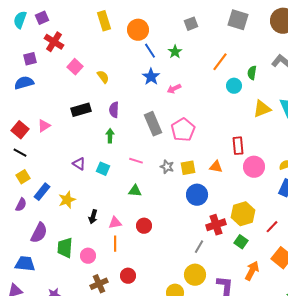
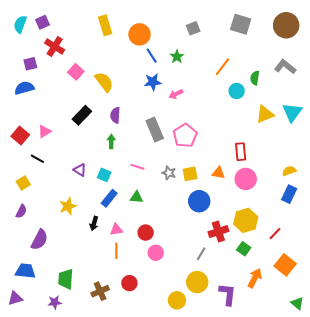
yellow semicircle: (103, 77) -> (104, 82), size x1.5
blue star: (151, 77) -> (153, 82), turned 30
black rectangle: (81, 110) -> (82, 115), turned -30
black line: (20, 153) -> (37, 159), moved
pink circle: (254, 167) -> (246, 179), moved
blue rectangle: (42, 192) -> (109, 198), moved
green trapezoid: (65, 248) -> (66, 279), moved
pink circle: (88, 256) -> (156, 253), moved

